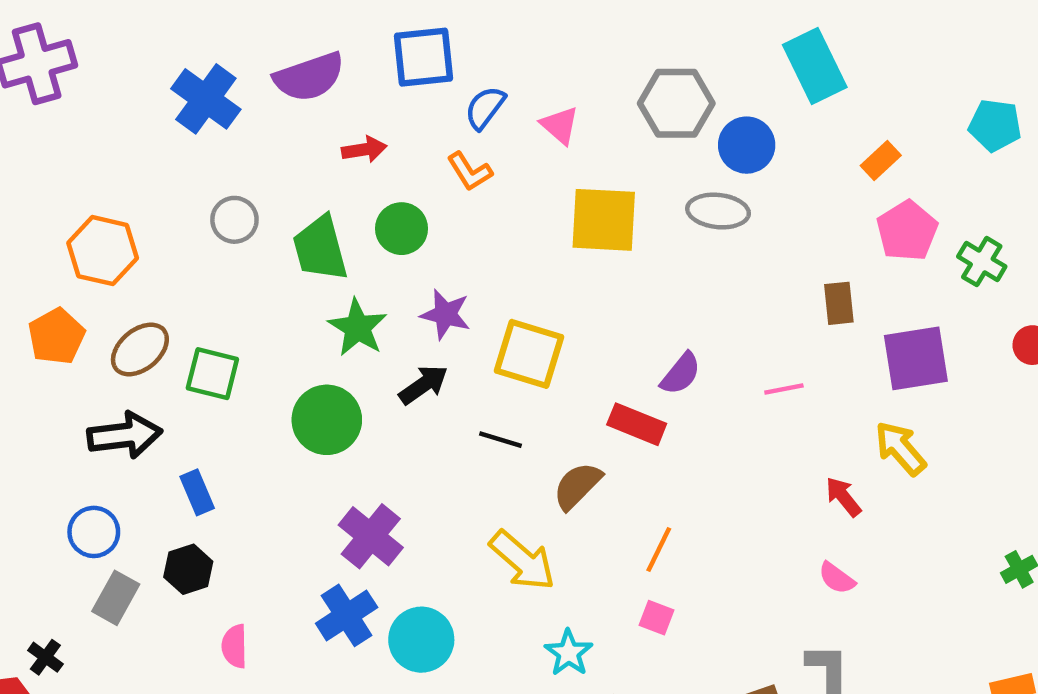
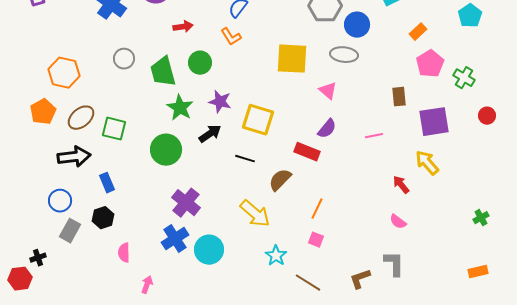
pink triangle: (560, 125) -> (328, 91), moved
cyan pentagon: (995, 125) -> (470, 16), turned 30
black cross: (45, 657) -> (38, 258), turned 35

